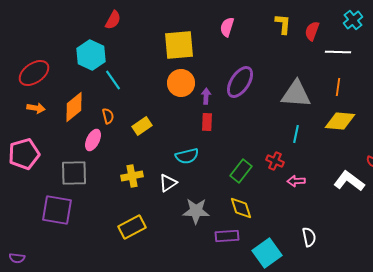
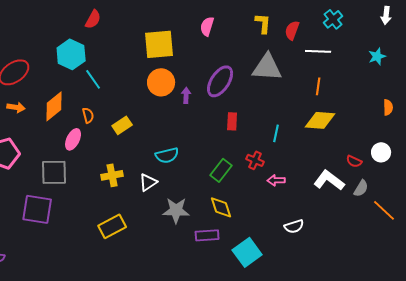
gray triangle: (296, 94) -> (267, 67), moved
red rectangle: (207, 122) -> (232, 121), moved
white semicircle: (309, 237) -> (294, 226), moved, turned 84

